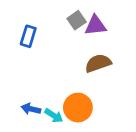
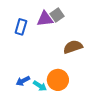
purple triangle: (95, 26) -> (45, 19), moved
blue arrow: (31, 109) -> (23, 81), turned -40

